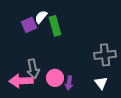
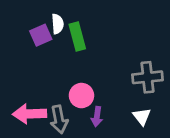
white semicircle: (41, 17) -> (58, 24), turned 136
gray arrow: (33, 69) -> (59, 119), moved
pink circle: (55, 78) -> (81, 96), moved

